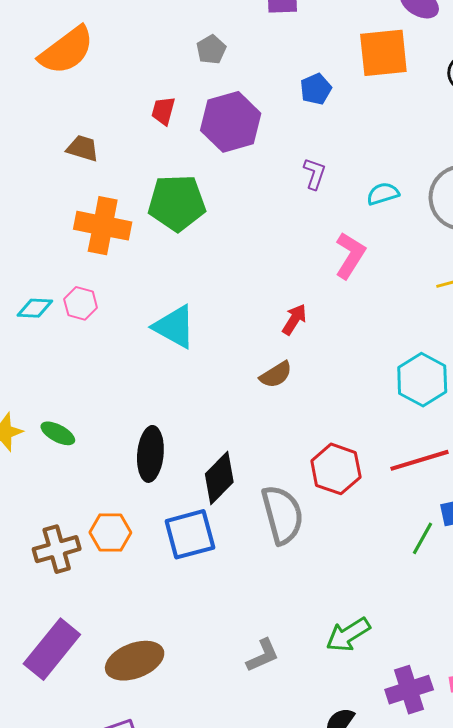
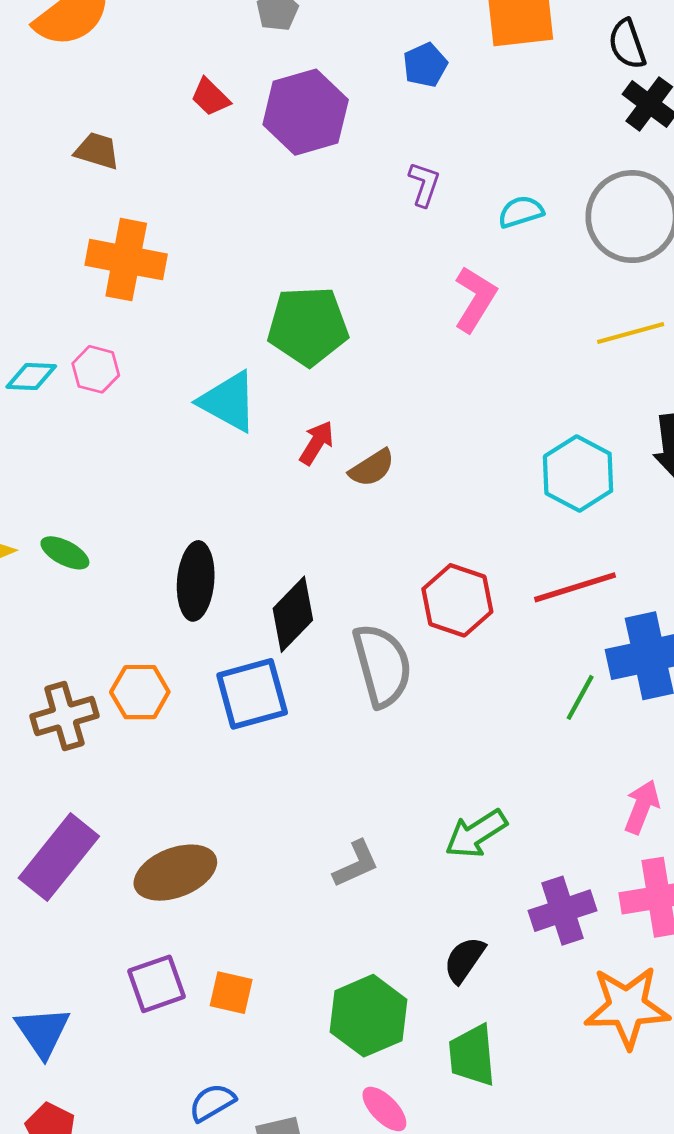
red trapezoid: (163, 111) -> (210, 97), turned -60
green pentagon: (177, 203) -> (308, 326), moved
red arrow: (294, 319) -> (317, 443), moved

